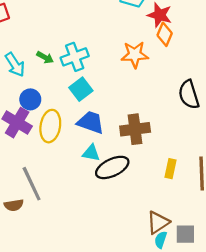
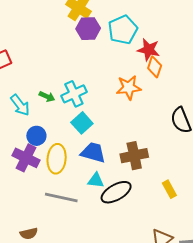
yellow rectangle: (171, 169) -> (169, 189), turned -36
gray line: (32, 184) -> (61, 198), moved, turned -48

